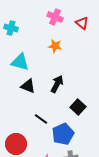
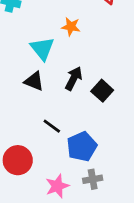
cyan triangle: (20, 62) -> (42, 48), moved, turned 36
black square: (78, 107) -> (102, 91), moved

